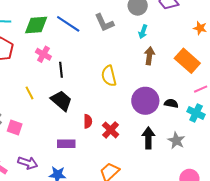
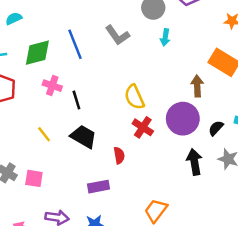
blue line: (68, 24) -> (75, 44), turned 45
brown arrow: (149, 56) -> (197, 86), moved
black semicircle: (171, 103) -> (216, 128), moved, turned -48
red cross: (111, 130) -> (143, 127), moved

